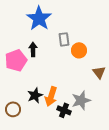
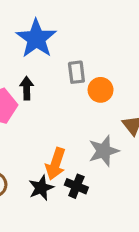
black star: (35, 95) -> (41, 188), moved
gray star: (81, 100) -> (104, 151), moved

